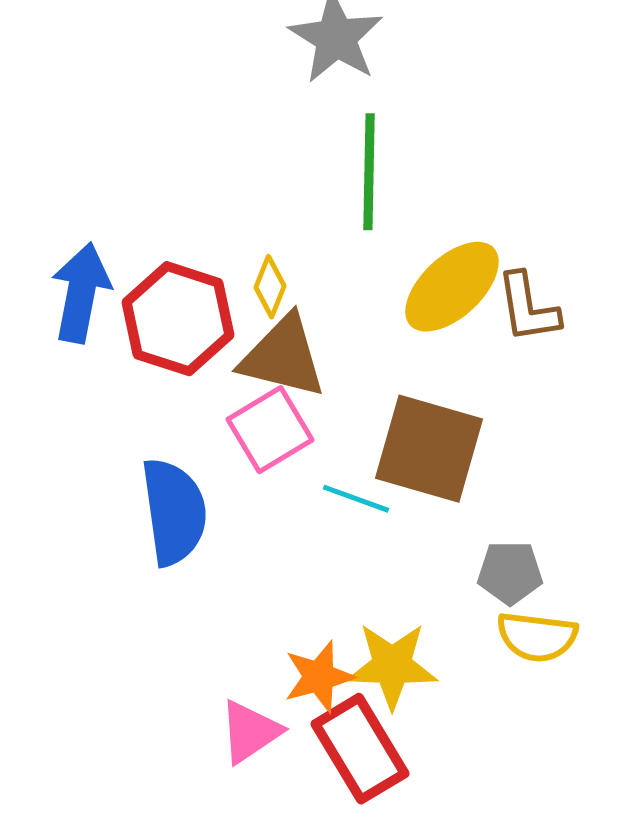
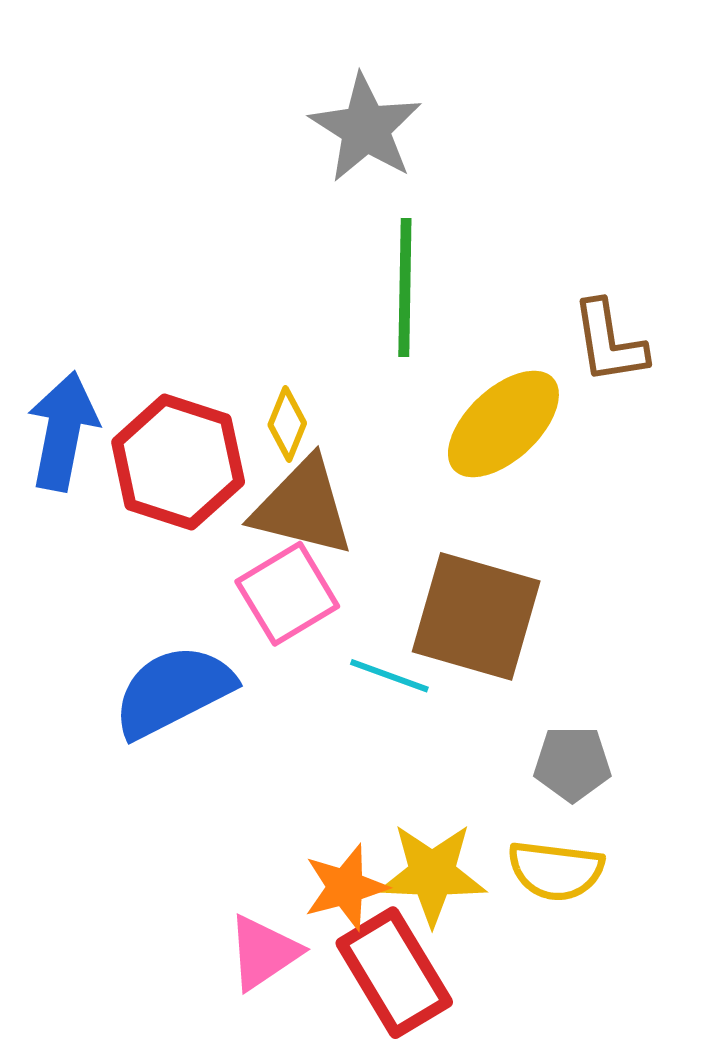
brown L-shape: (528, 308) -> (609, 342), moved
blue semicircle: (174, 512) -> (173, 691), turned -109
yellow semicircle: (537, 637) -> (556, 871), moved

